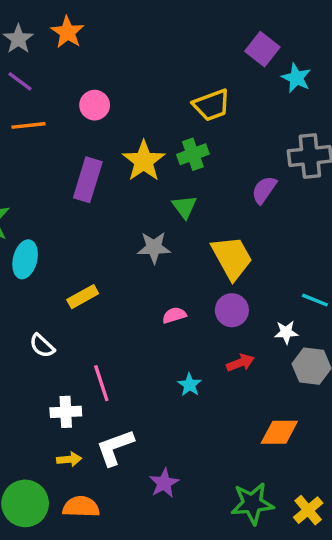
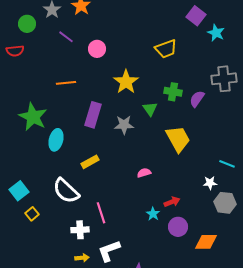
purple line: (20, 81) -> (66, 37), moved
orange line: (28, 125) -> (66, 83), moved
green cross: (193, 154) -> (173, 92), moved, turned 30
purple rectangle: (88, 180) -> (93, 115), moved
gray star: (154, 247) -> (124, 125), moved
purple circle: (232, 310) -> (178, 227), moved
white semicircle: (42, 346) -> (66, 191), size x1.8
red arrow: (240, 363) -> (172, 202), moved

